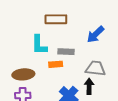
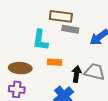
gray rectangle: (66, 52) -> (70, 29), moved
black arrow: (89, 86) -> (77, 74), moved

